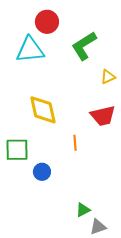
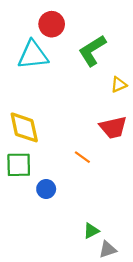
yellow diamond: (43, 110) -> (24, 127), moved
orange line: (75, 143) -> (82, 157), turned -49

